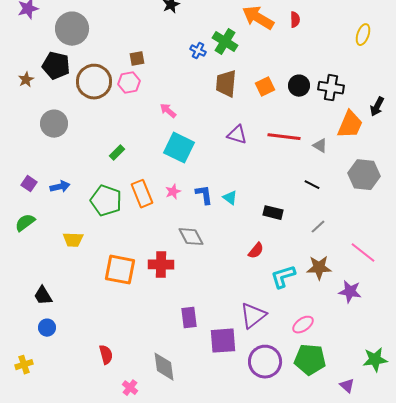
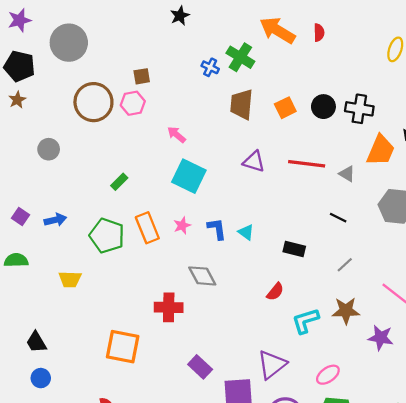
black pentagon: (56, 66) -> (19, 66), moved
gray circle: (54, 124) -> (49, 149), size x0.7
green semicircle: (25, 223) -> (16, 260), turned 35
orange square: (120, 270) -> (123, 347), moved
purple rectangle: (189, 318) -> (200, 367), turned -40

